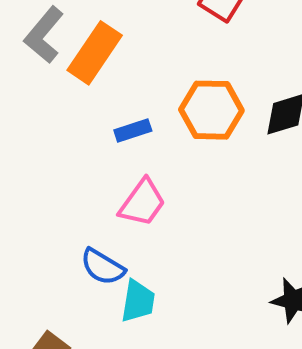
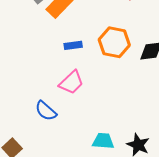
cyan trapezoid: (138, 301) -> (103, 141), moved, turned -105

